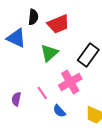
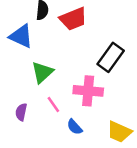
green triangle: (49, 53) -> (42, 72), moved
pink cross: (70, 82) -> (88, 91), turned 35

